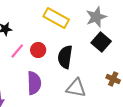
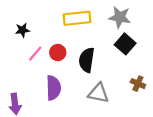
gray star: (96, 17) -> (120, 17), turned 30
yellow rectangle: (56, 18) -> (77, 18), turned -35

